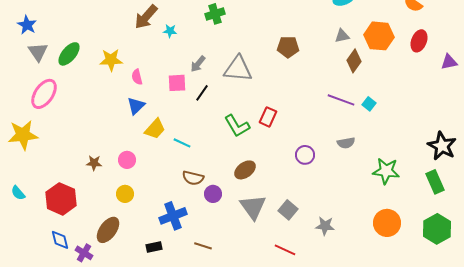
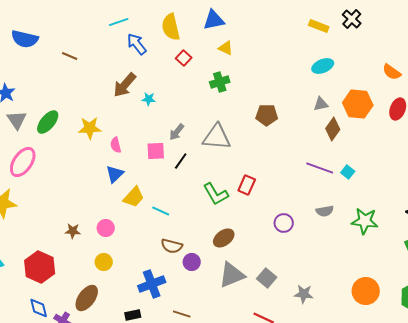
green cross: (215, 14) -> (220, 82), moved
green star: (386, 171) -> (365, 221), moved
gray triangle: (253, 207) -> (232, 275), turned 44

